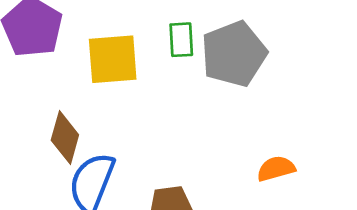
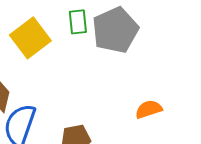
yellow square: (113, 59) -> (30, 38), turned -30

